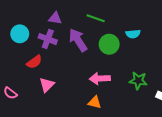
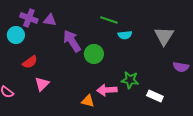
green line: (96, 18) -> (109, 20), moved
purple cross: (48, 39) -> (29, 18), moved
green circle: (109, 44) -> (94, 54), moved
pink arrow: (100, 79) -> (107, 90), moved

